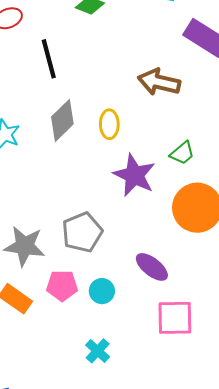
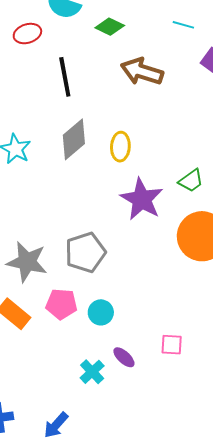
brown arrow: (159, 82) -> (142, 72), moved
purple ellipse: (152, 267) -> (124, 357), moved, size x0.7
pink square: (175, 318) -> (172, 345), size x0.6

